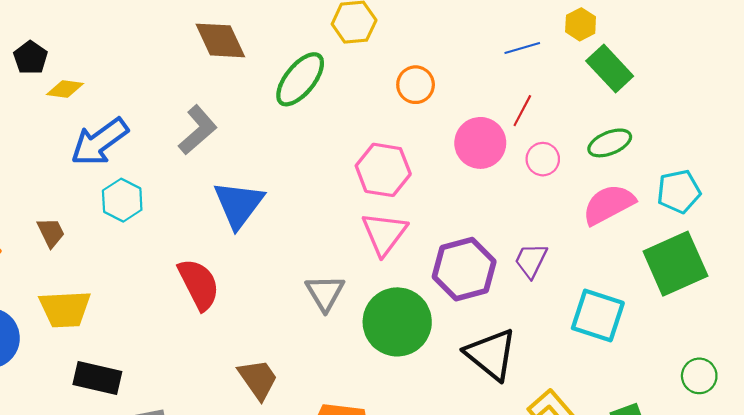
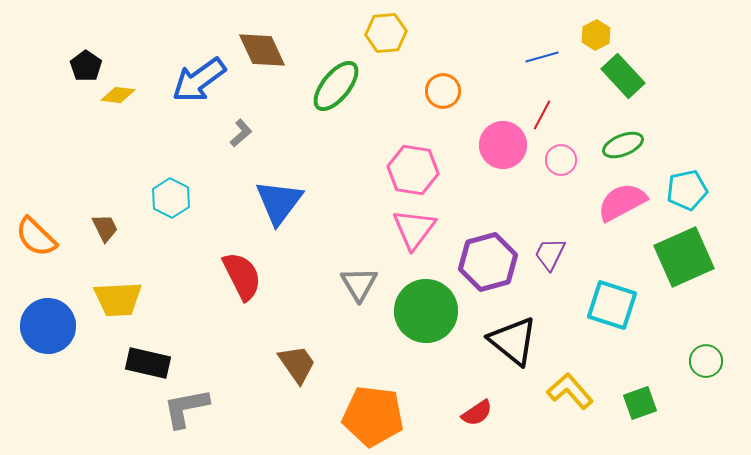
gray L-shape: (198, 130) -> (241, 133), size x0.6
blue arrow: (100, 142) -> (199, 80), moved

